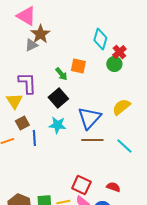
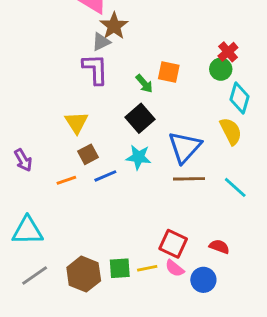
cyan diamond: (100, 39) -> (239, 98), moved
purple L-shape: (27, 83) -> (95, 69), moved
yellow semicircle: (121, 107) -> (231, 131), turned 102
blue line: (34, 138) -> (105, 176), turned 70

